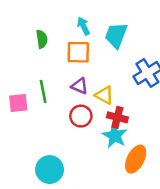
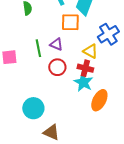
orange square: (78, 52) -> (70, 22), moved
green line: (43, 91) -> (38, 48), moved
yellow triangle: (104, 95) -> (90, 51), moved

